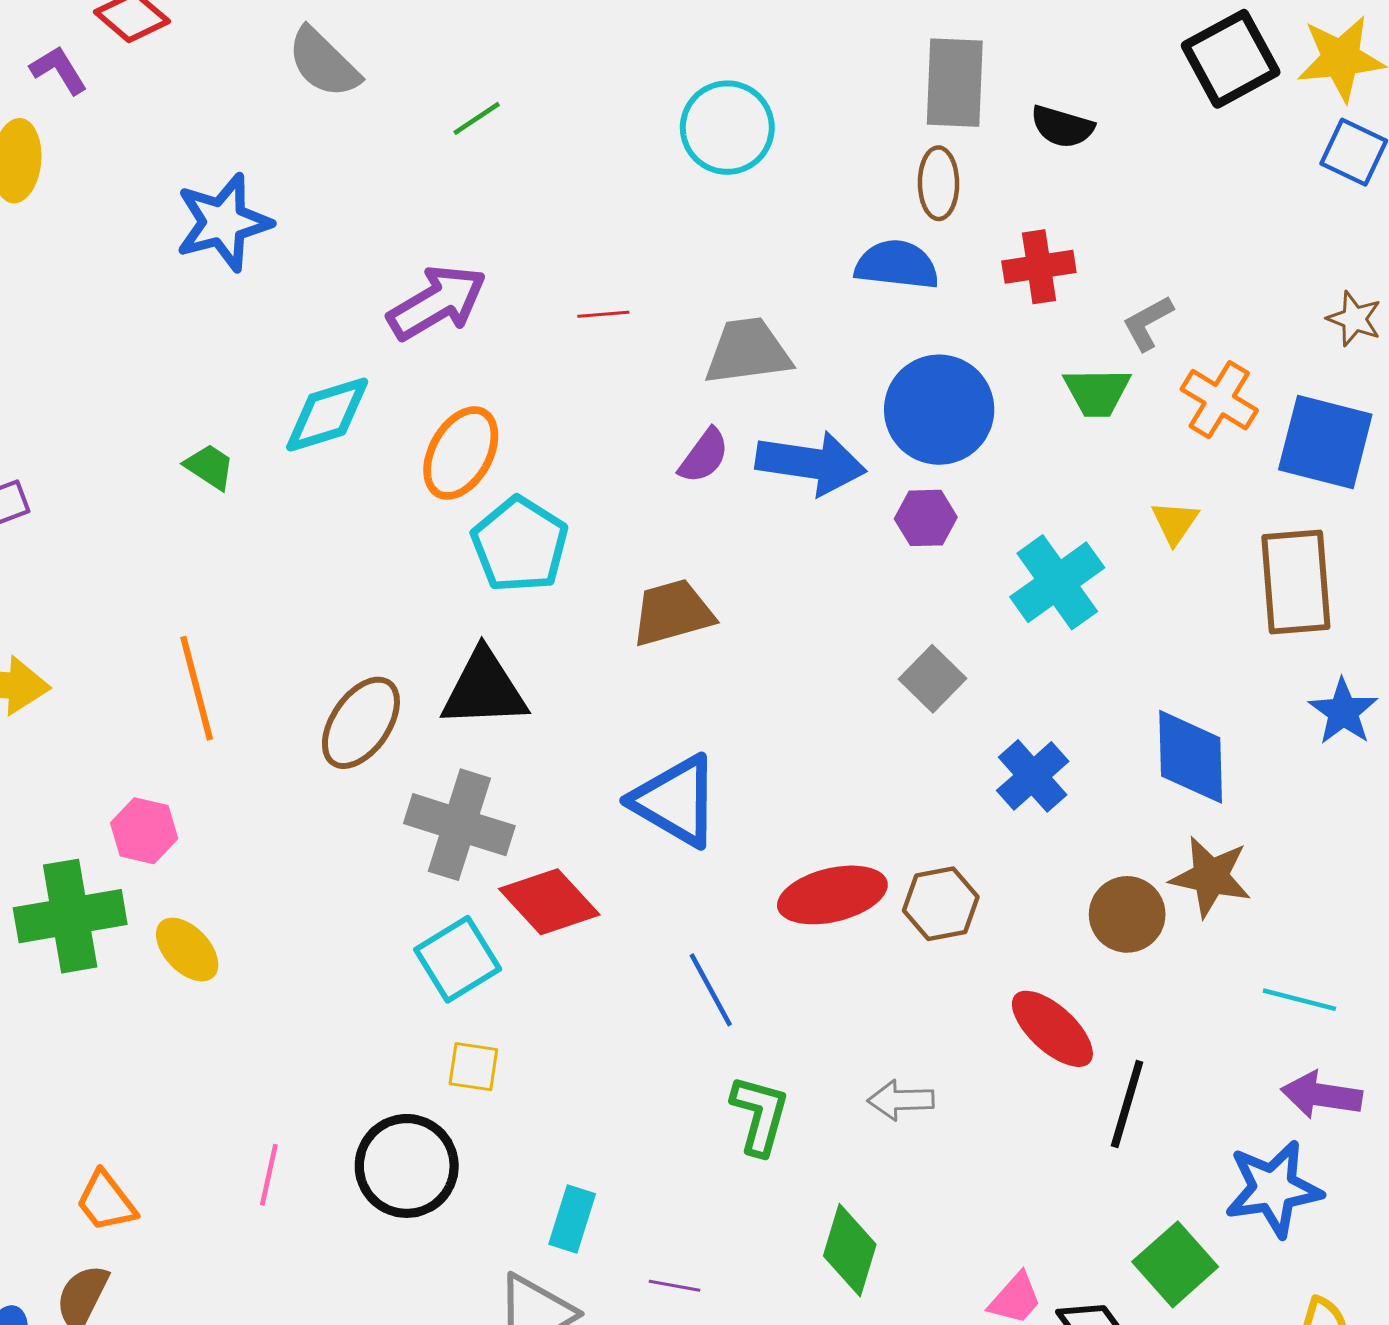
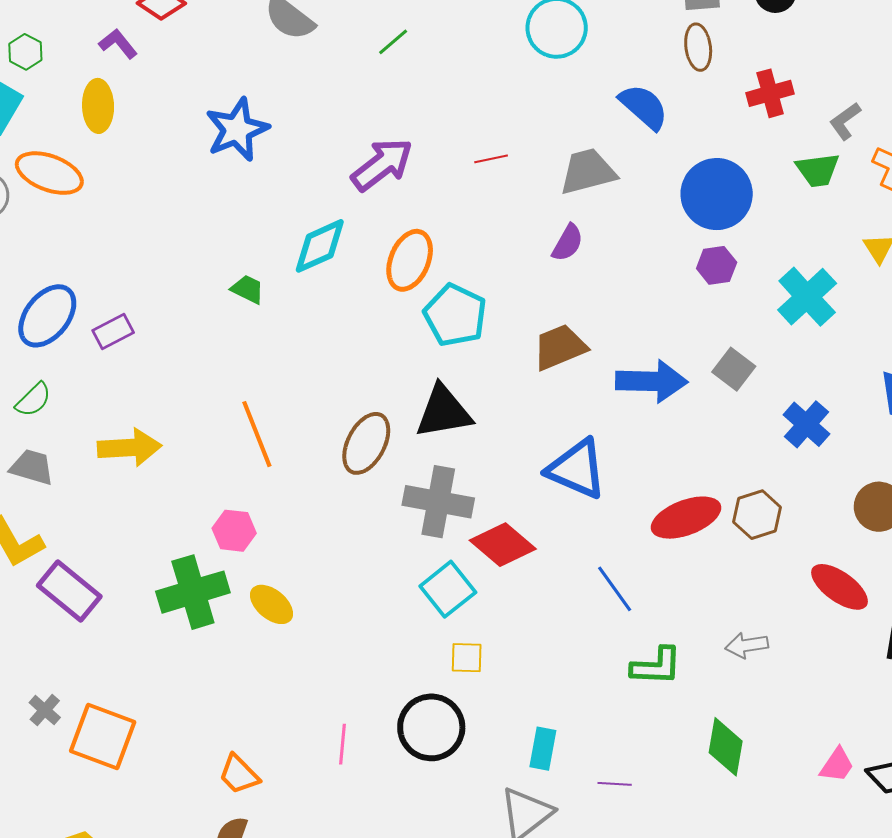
blue semicircle: (897, 265) -> (644, 107), moved, turned 42
blue arrow: (811, 463) -> (652, 381), moved
green L-shape: (760, 1115) -> (656, 666), turned 84

